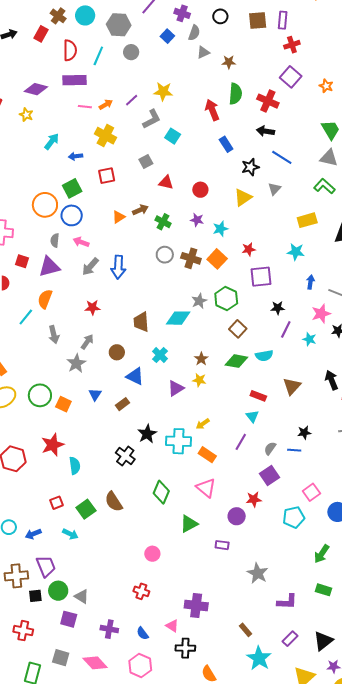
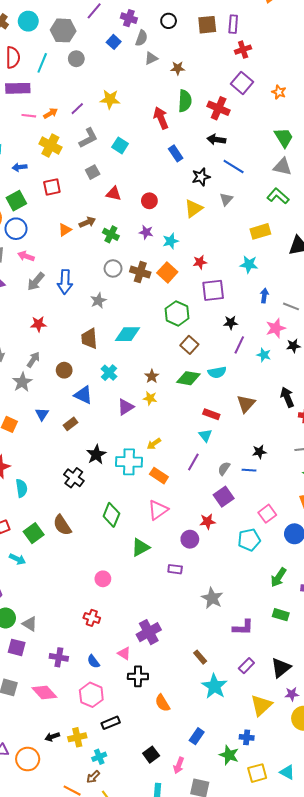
gray L-shape: (152, 119) -> (88, 138), moved
gray star: (199, 301) -> (98, 301), moved
pink triangle: (206, 488) -> (158, 510), turned 45
purple cross: (196, 605) -> (149, 632), turned -35

